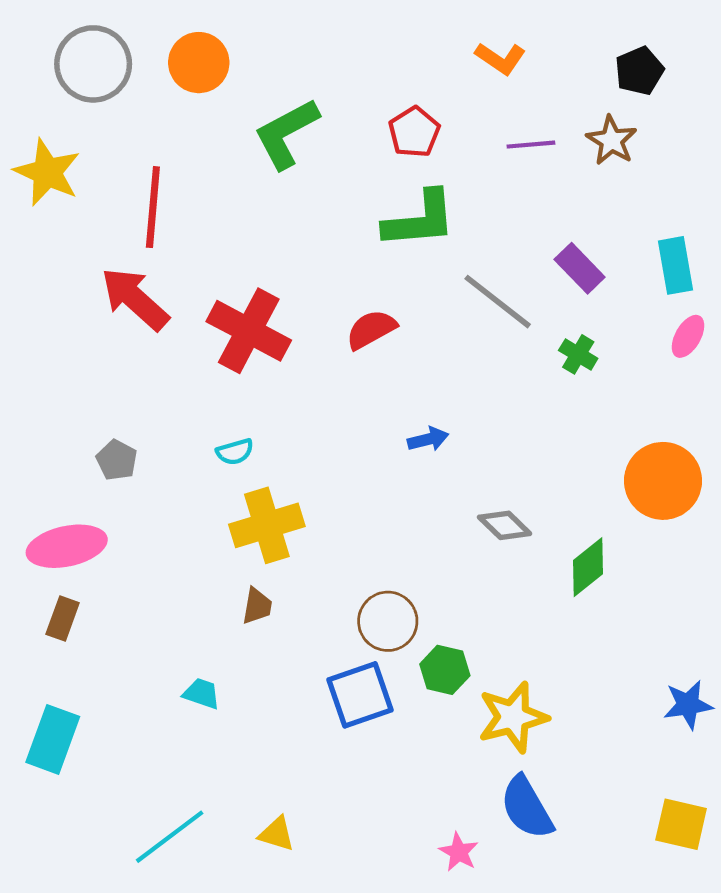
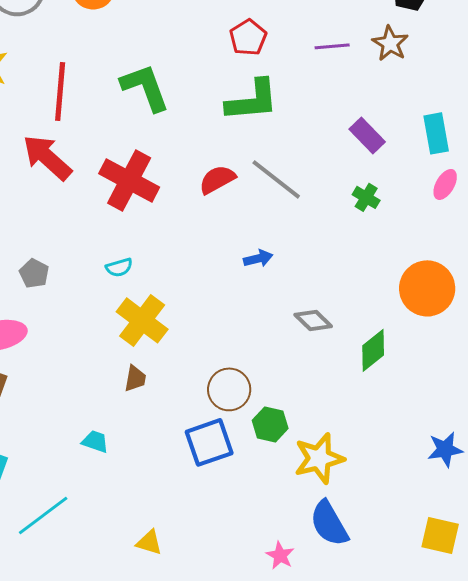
green L-shape: (286, 133) -> (145, 87), moved, turned 98
gray line: (498, 302) -> (276, 179), moved
yellow cross: (267, 525) -> (142, 320), turned -36
cyan line: (170, 837) -> (43, 515), moved

